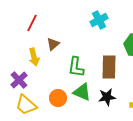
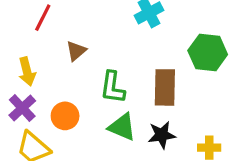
yellow arrow: (34, 57) -> (27, 72), moved
orange circle: (58, 98) -> (65, 116), moved

